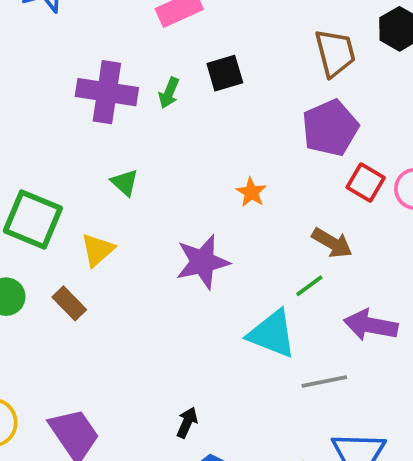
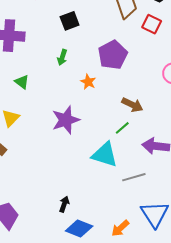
green arrow: (169, 93) -> (62, 57), moved
purple pentagon: (330, 128) -> (113, 55), moved
red square: (366, 182) -> (152, 24), moved

